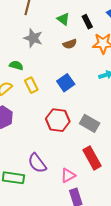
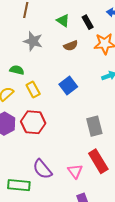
red hexagon: (58, 120) -> (33, 122), moved
gray rectangle: (90, 123) -> (94, 126), turned 48
pink triangle: (68, 175) -> (75, 171), moved, turned -35

